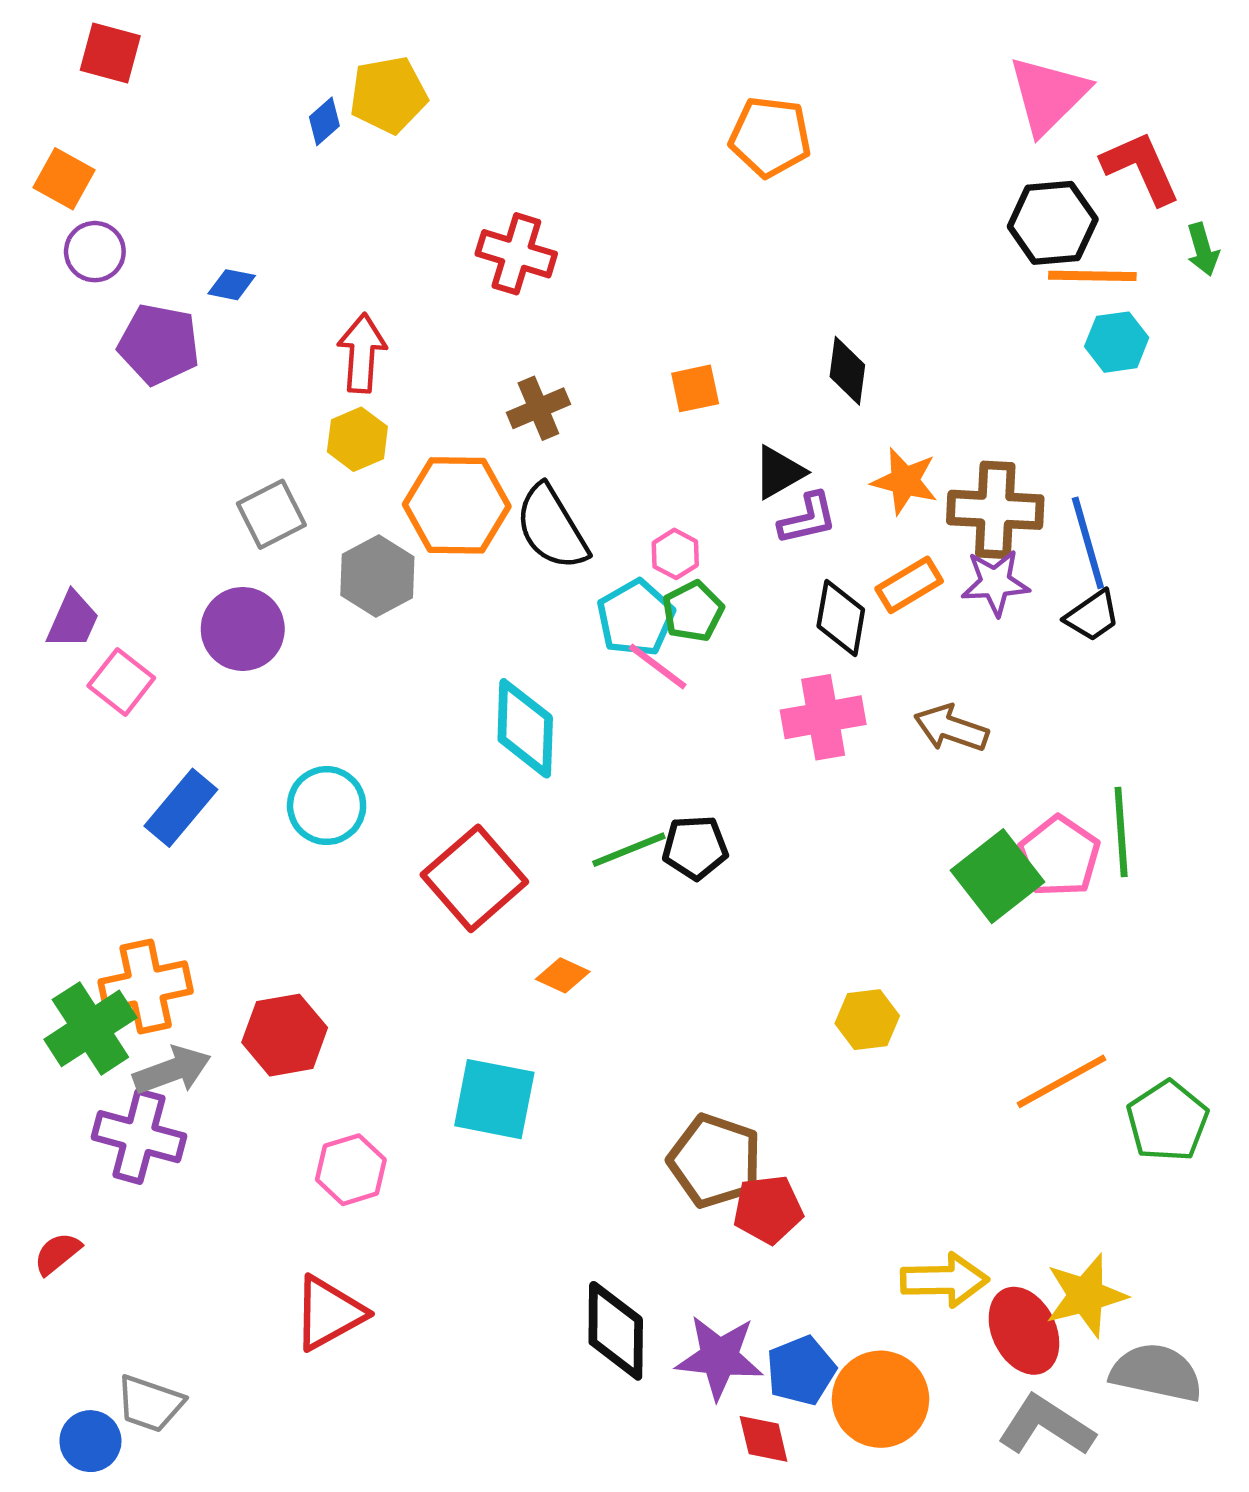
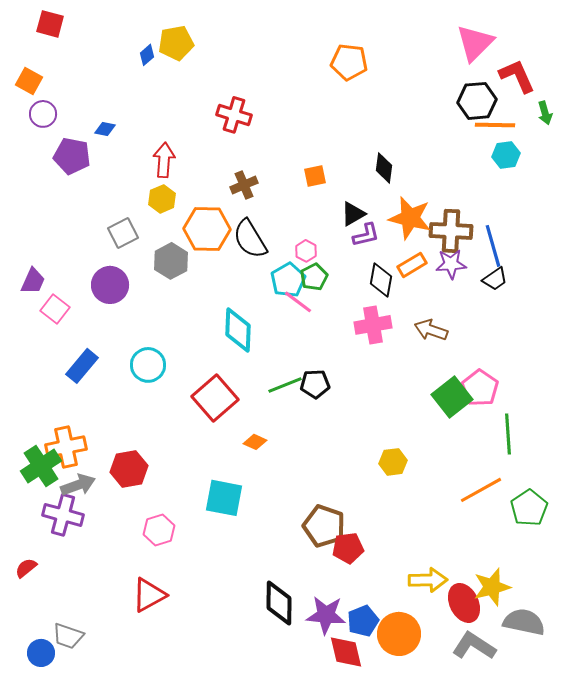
orange star: (905, 481) -> (410, 218), size x1.4
green line: (1121, 832) -> (508, 434), moved
red diamond: (764, 1439) -> (346, 652), size x1.4

